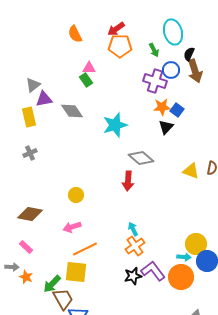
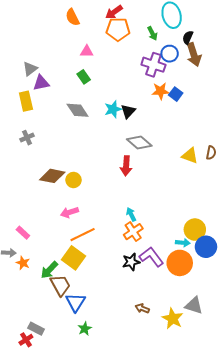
green rectangle: (86, 80) -> (84, 77), moved
gray diamond: (72, 111) -> (78, 110), moved
cyan star: (115, 125) -> (113, 109), size x0.7
black triangle: (166, 127) -> (128, 111), moved
brown diamond: (30, 214) -> (52, 176), moved
yellow square: (76, 272) -> (74, 258), turned 30

